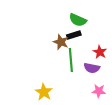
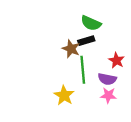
pink star: (99, 91) -> (108, 95), moved
yellow star: (44, 92) -> (64, 95), moved

